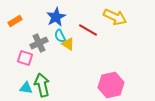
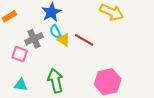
red line: (88, 30) -> (84, 40), moved
green arrow: (42, 85) -> (55, 81), moved

